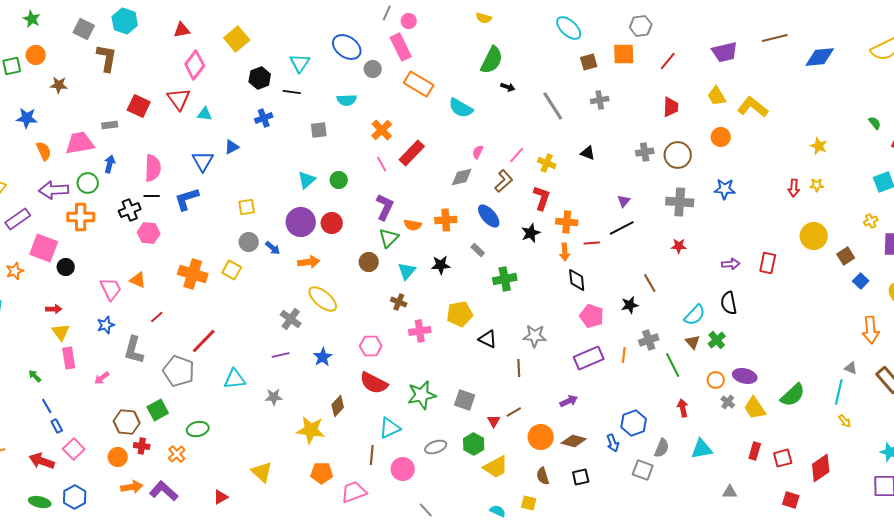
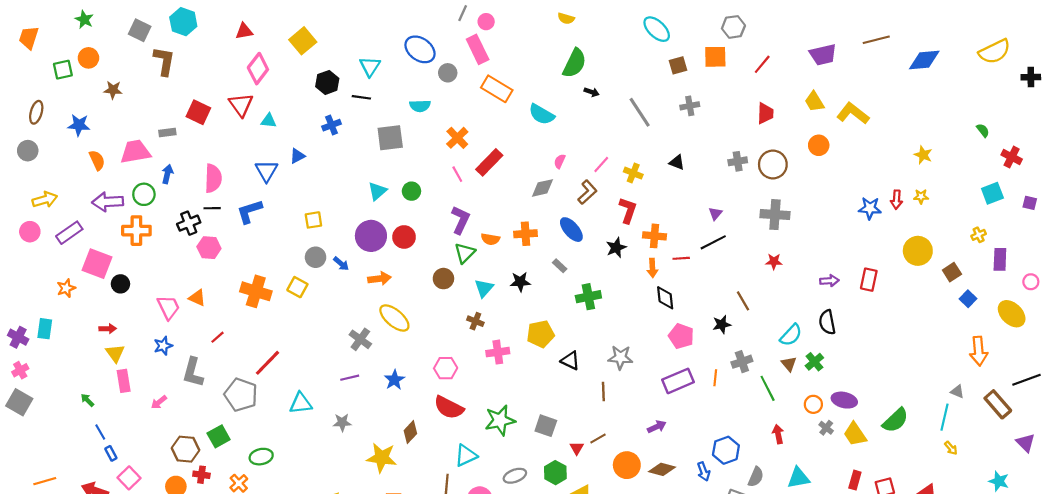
gray square: (319, 130) -> (390, 138), size x1.5
blue star: (725, 189) -> (870, 208), moved

